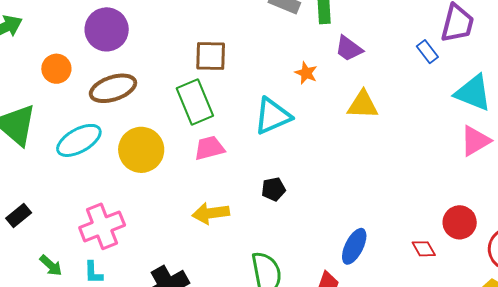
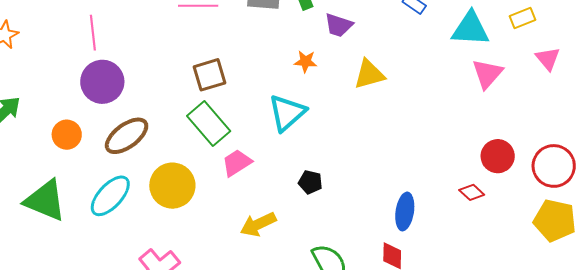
black pentagon: (274, 189) -> (310, 182), turned -30

